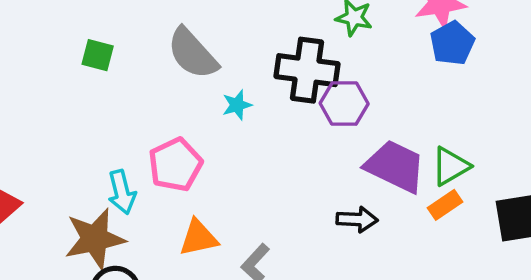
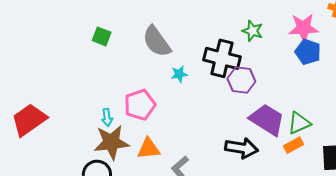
blue pentagon: (452, 43) -> (308, 52), turned -30
cyan arrow: (122, 192) -> (107, 117), size x0.7
black arrow: (357, 219) -> (242, 148), size x1.4
brown star: (95, 239) -> (111, 142), moved

